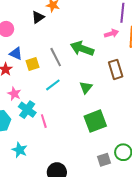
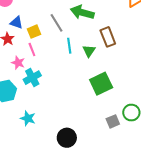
brown rectangle: (116, 69) -> (108, 37), moved
cyan line: (53, 85) -> (69, 46), moved, turned -56
cyan cross: (27, 110) -> (32, 78), turned 30
pink line: (44, 121) -> (32, 49), moved

